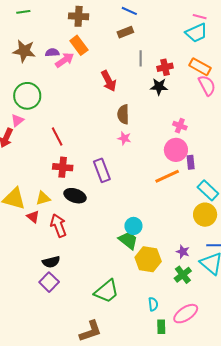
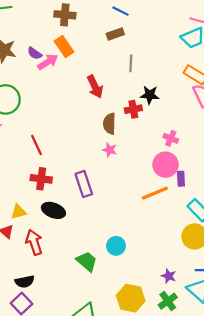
purple semicircle: (52, 53) -> (35, 53), turned -144
red cross: (165, 67) -> (133, 109), moved
green trapezoid: (128, 240) -> (87, 261), moved
yellow hexagon: (148, 259) -> (131, 298), moved

